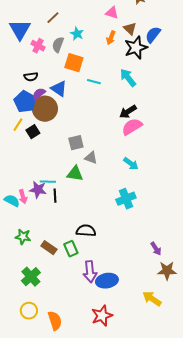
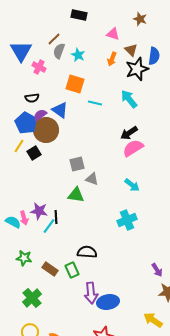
blue semicircle: (153, 35) -> (154, 56), turned 150
gray semicircle: (58, 45) -> (59, 51), moved
cyan line: (48, 182) -> (49, 226), moved, turned -56

